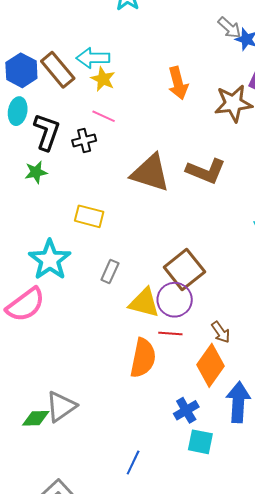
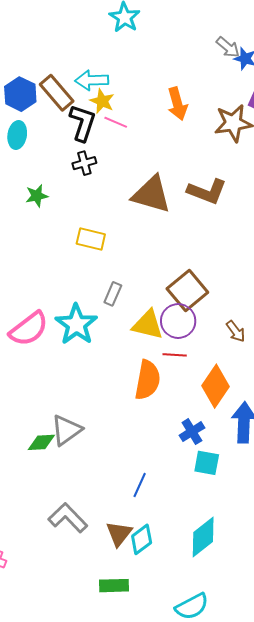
pink line: (104, 116) -> (116, 122), moved
black L-shape: (47, 132) -> (82, 123), moved
cyan star: (50, 260) -> (76, 324), moved
brown arrow: (221, 332) -> (236, 331), moved

